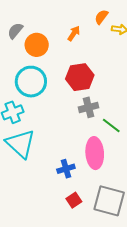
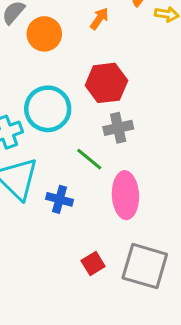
cyan circle: (31, 82) -> (48, 109), moved
green line: (111, 125) -> (89, 159), moved
blue cross: (66, 169) -> (59, 199), moved, turned 30

